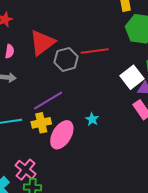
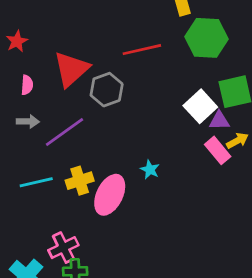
red line: (95, 51) -> (142, 50), moved
purple line: (48, 100) -> (64, 132), moved
pink cross: (26, 170) -> (63, 248), turned 30

